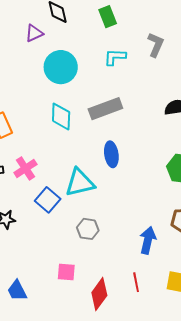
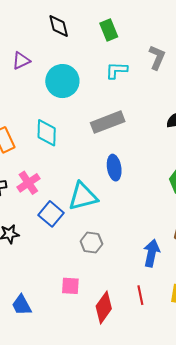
purple triangle: (34, 33) -> (21, 61), moved
cyan diamond: (61, 116) -> (47, 133), moved

